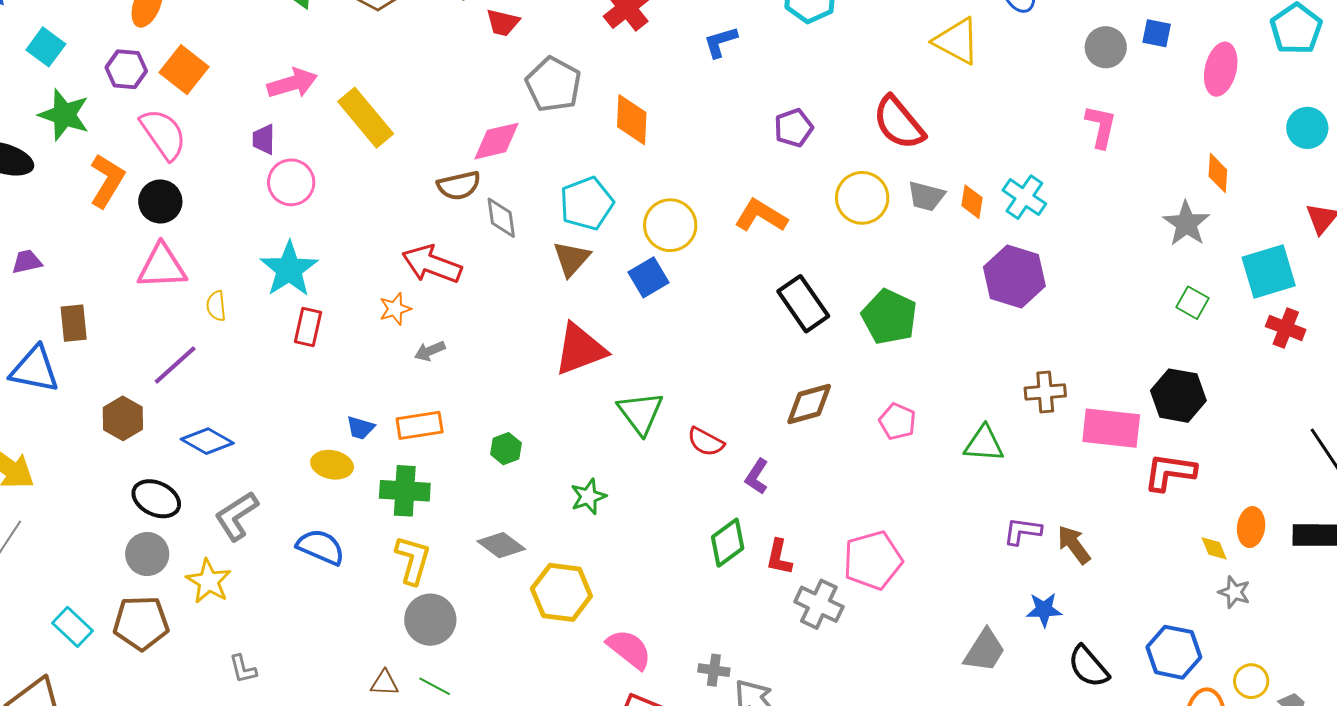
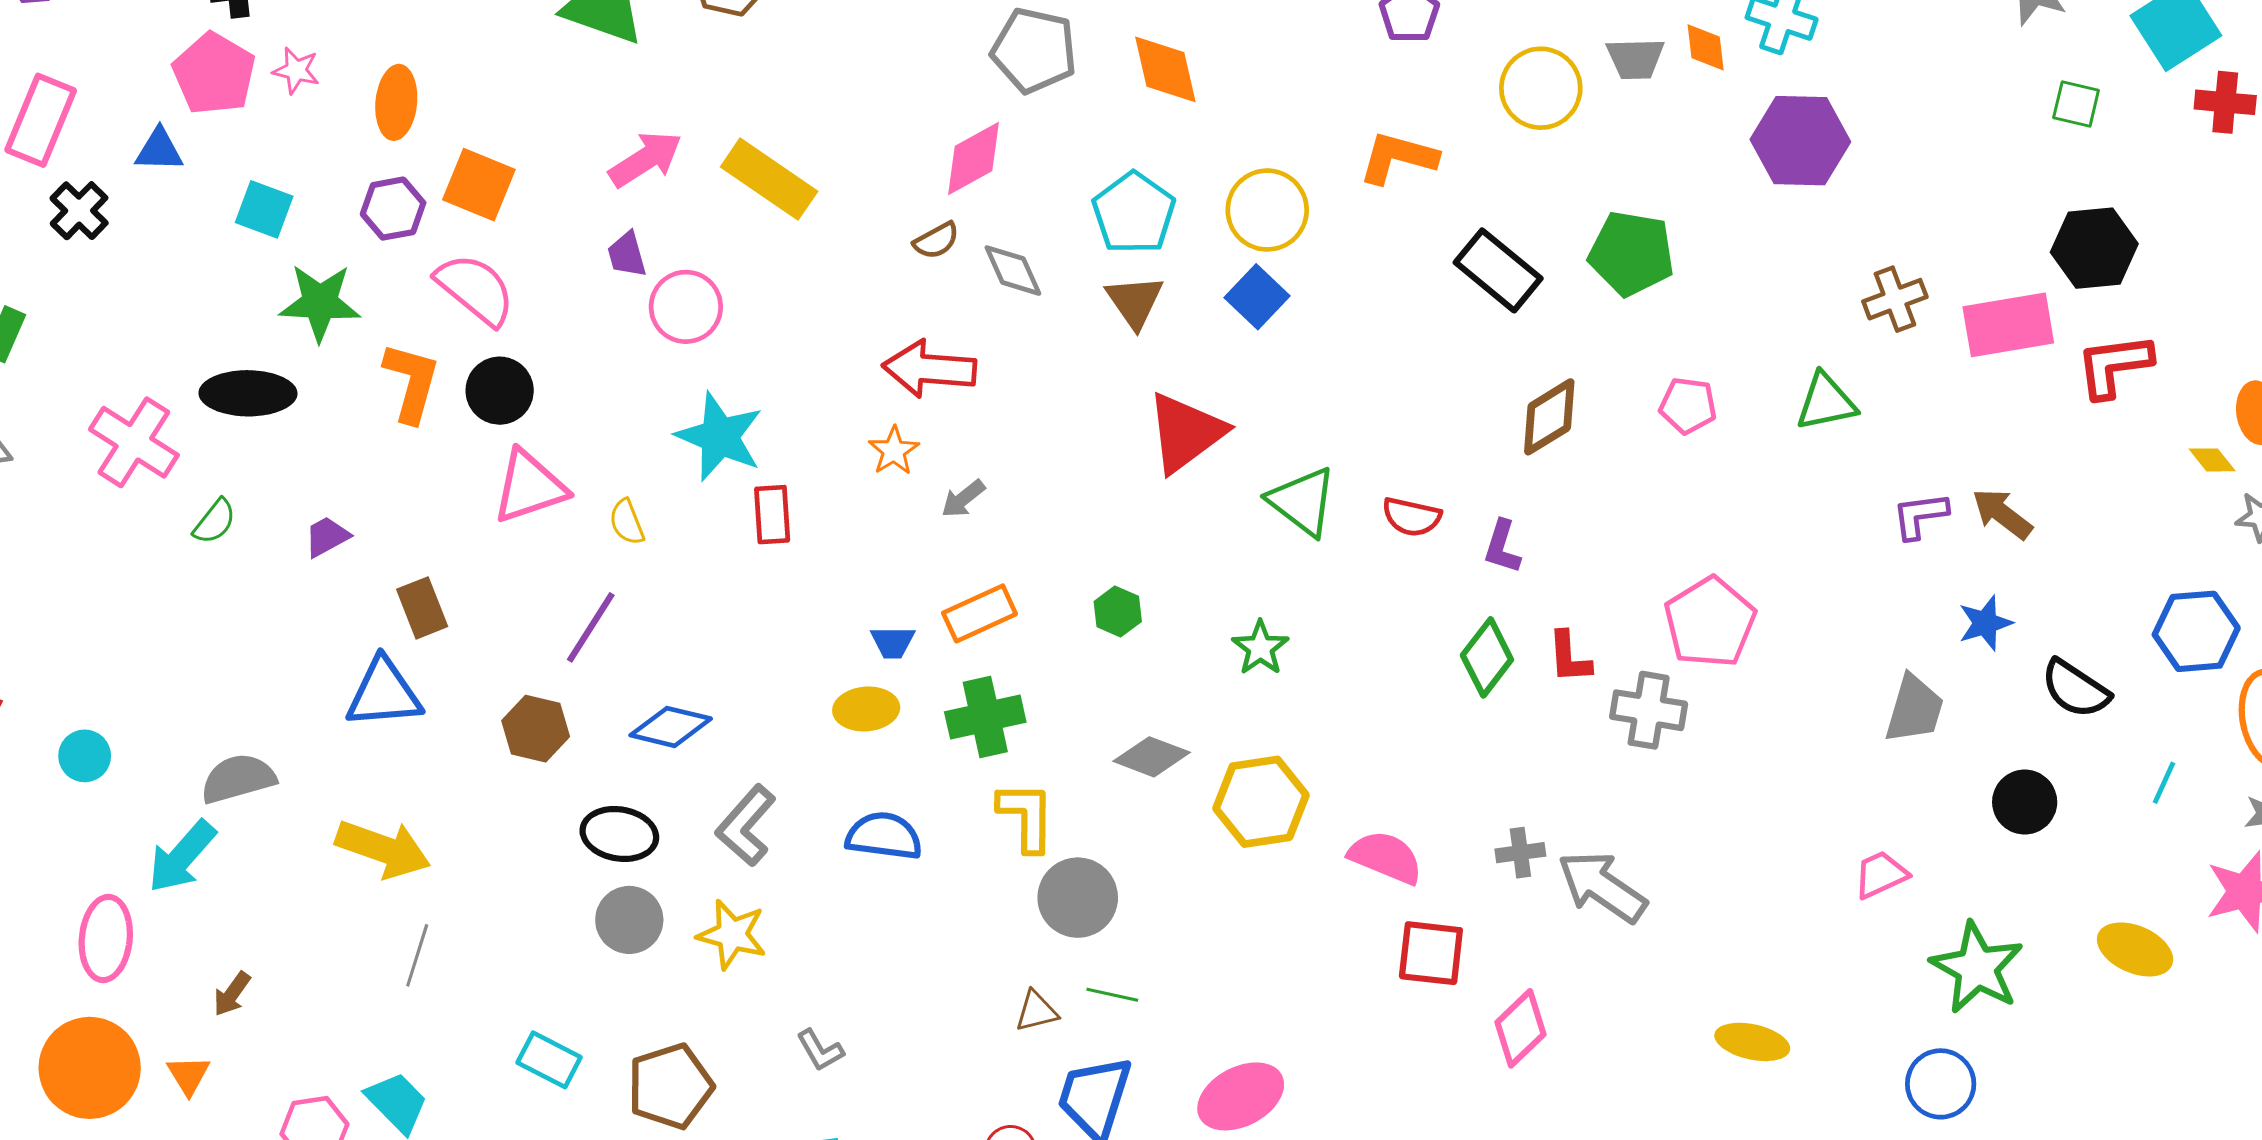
brown semicircle: (459, 186) -> (936, 241), size x0.7
brown pentagon: (141, 623) -> (670, 1086), moved

